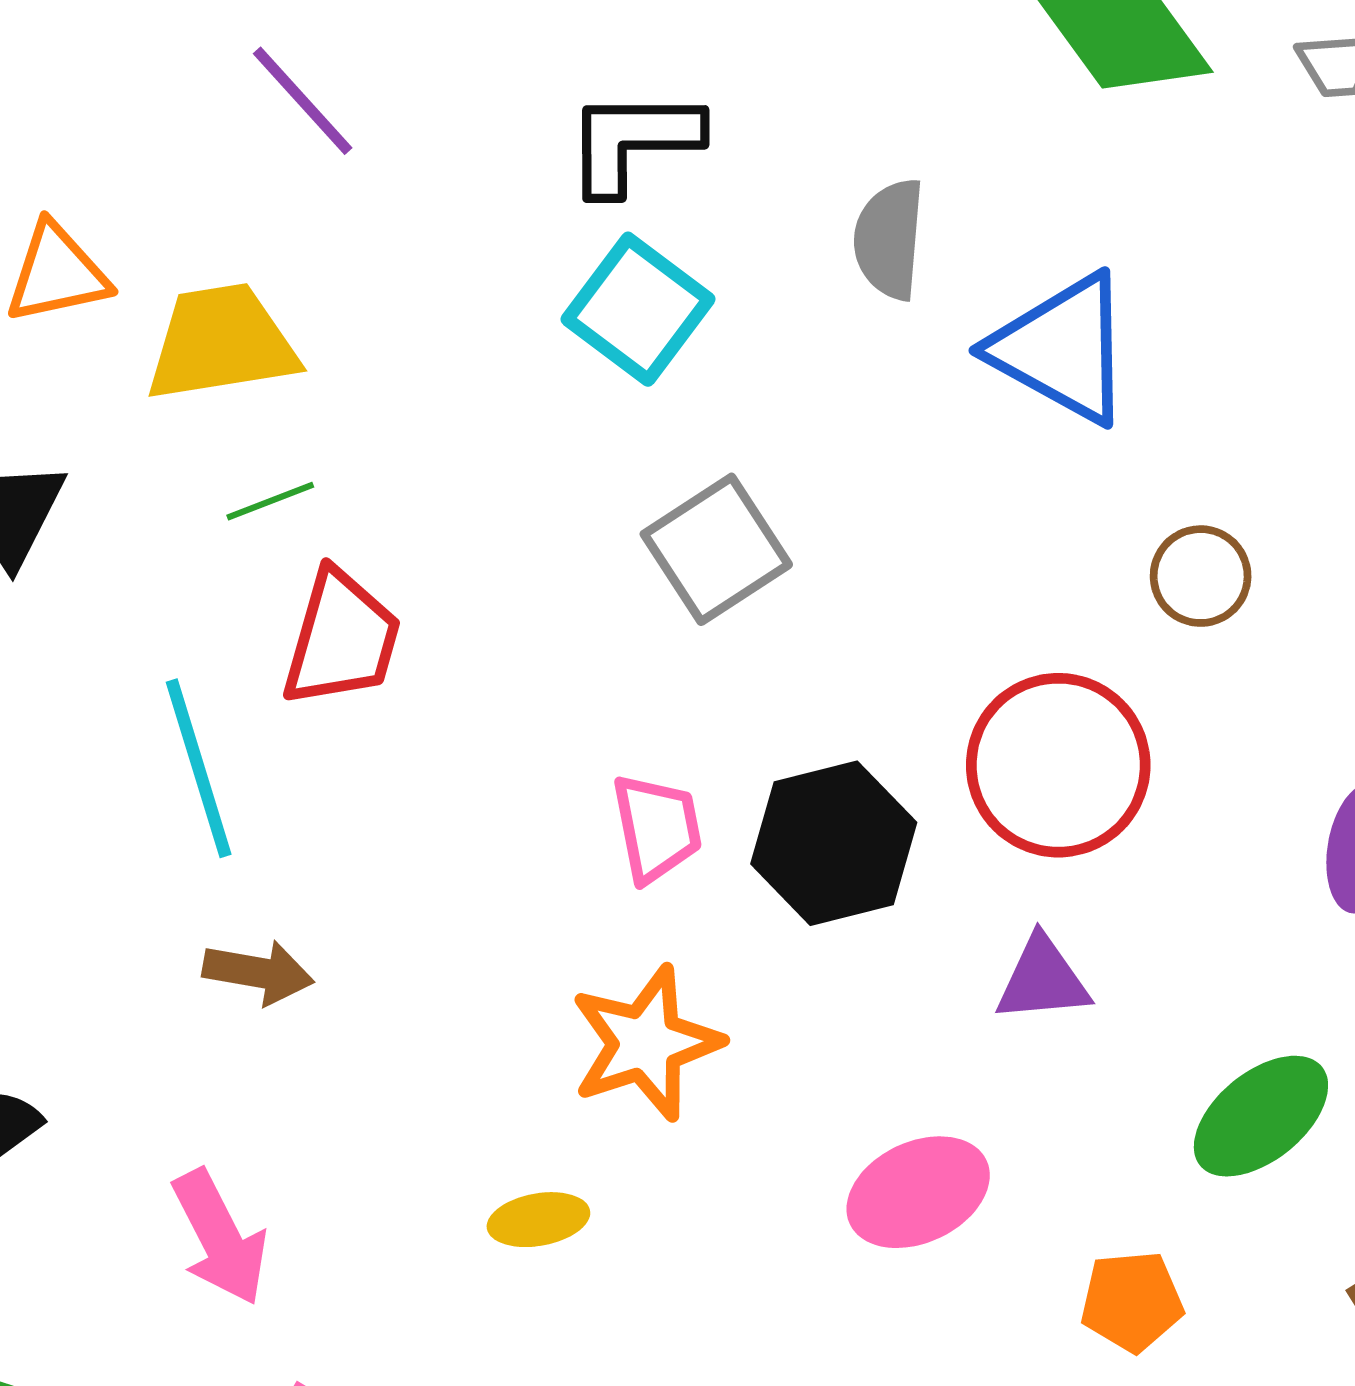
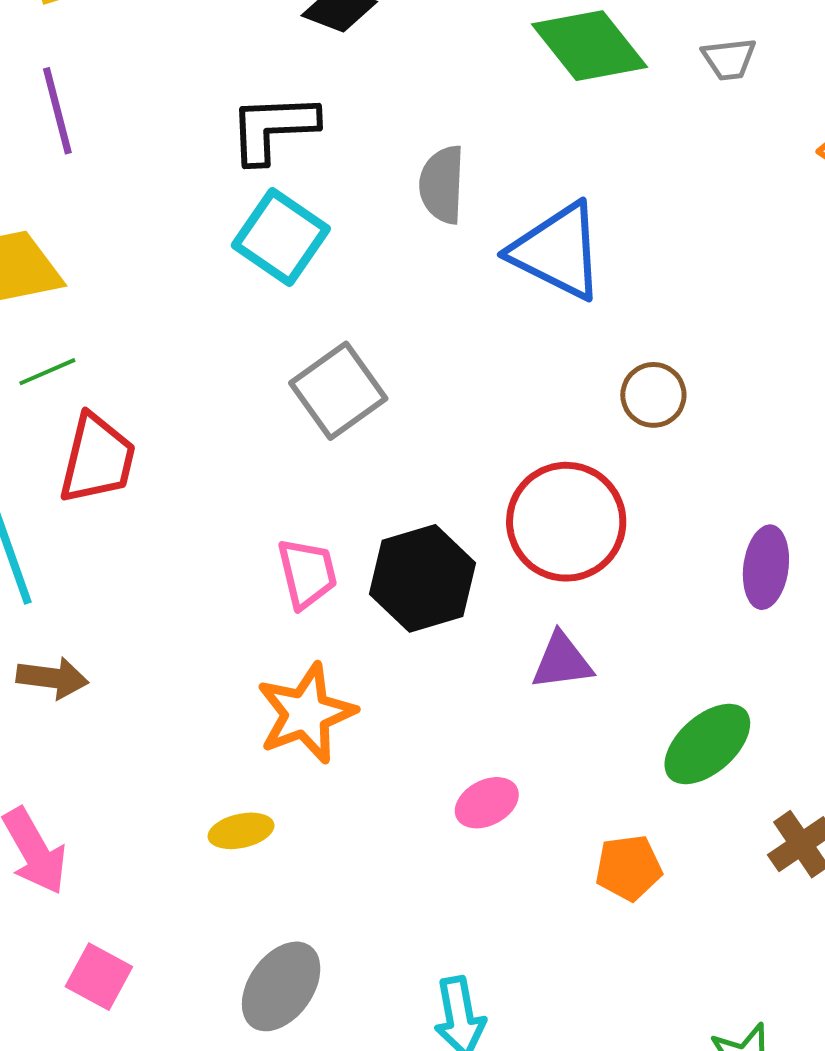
purple line: (303, 101) -> (57, 111), turned 30
pink ellipse: (918, 1192) -> (487, 803), size x0.7

